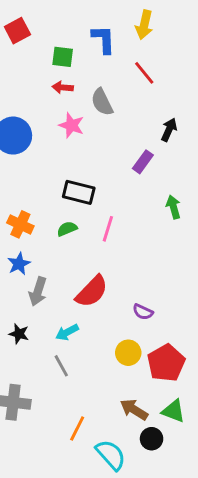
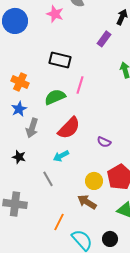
green semicircle: (67, 229) -> (55, 97), moved, size x1.5
cyan arrow: (67, 332) -> (61, 156), moved
yellow circle: (128, 353) -> (94, 181), moved
brown arrow: (134, 410) -> (87, 202), moved
black circle: (152, 439) -> (110, 239), moved

